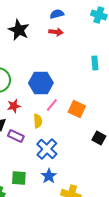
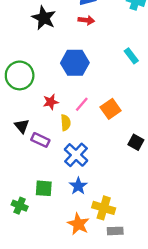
cyan rectangle: (95, 63) -> (131, 56), turned -32
blue hexagon: (41, 83) -> (75, 63), moved
red star: (14, 106) -> (51, 102), moved
orange square: (77, 109) -> (111, 109), turned 30

